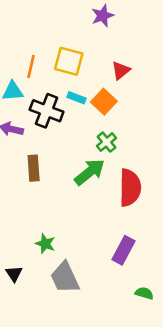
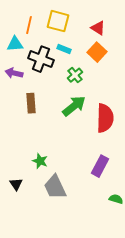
red triangle: (121, 70) -> (98, 28), turned -49
orange square: (104, 102) -> (97, 52), moved
green cross: (107, 142) -> (75, 75), moved

